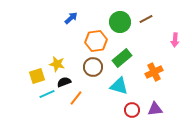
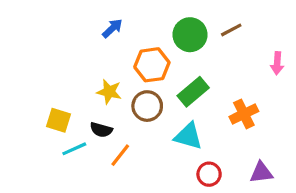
yellow star: (57, 64) -> (109, 92), moved
yellow square: (37, 76) -> (58, 120), turned 35
black semicircle: (64, 82) -> (101, 130), turned -144
purple triangle: (155, 109) -> (261, 173), moved

